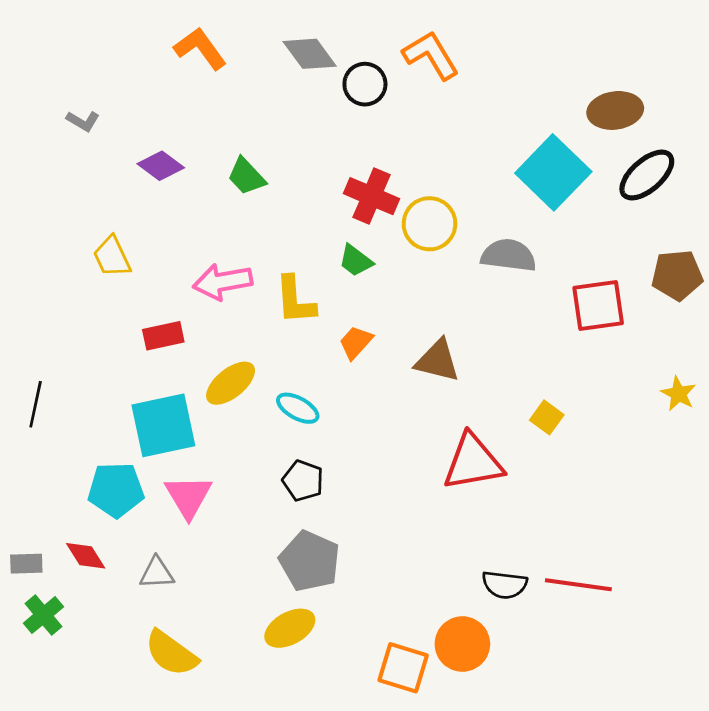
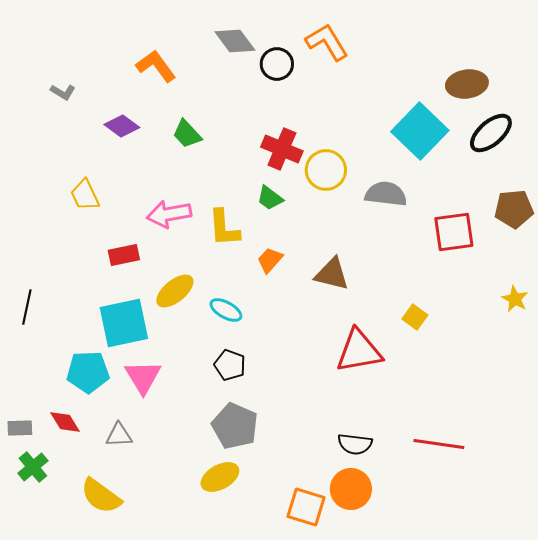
orange L-shape: (200, 49) -> (156, 66), moved
black semicircle: (505, 585) -> (355, 444), moved
yellow semicircle: (171, 653) -> (101, 496), moved

